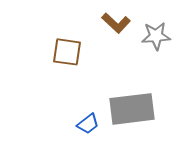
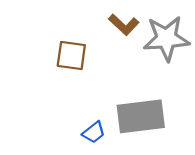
gray star: (156, 36) -> (166, 38), size x1.5

